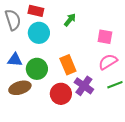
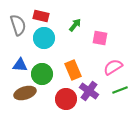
pink square: (105, 37) -> (100, 38), moved

